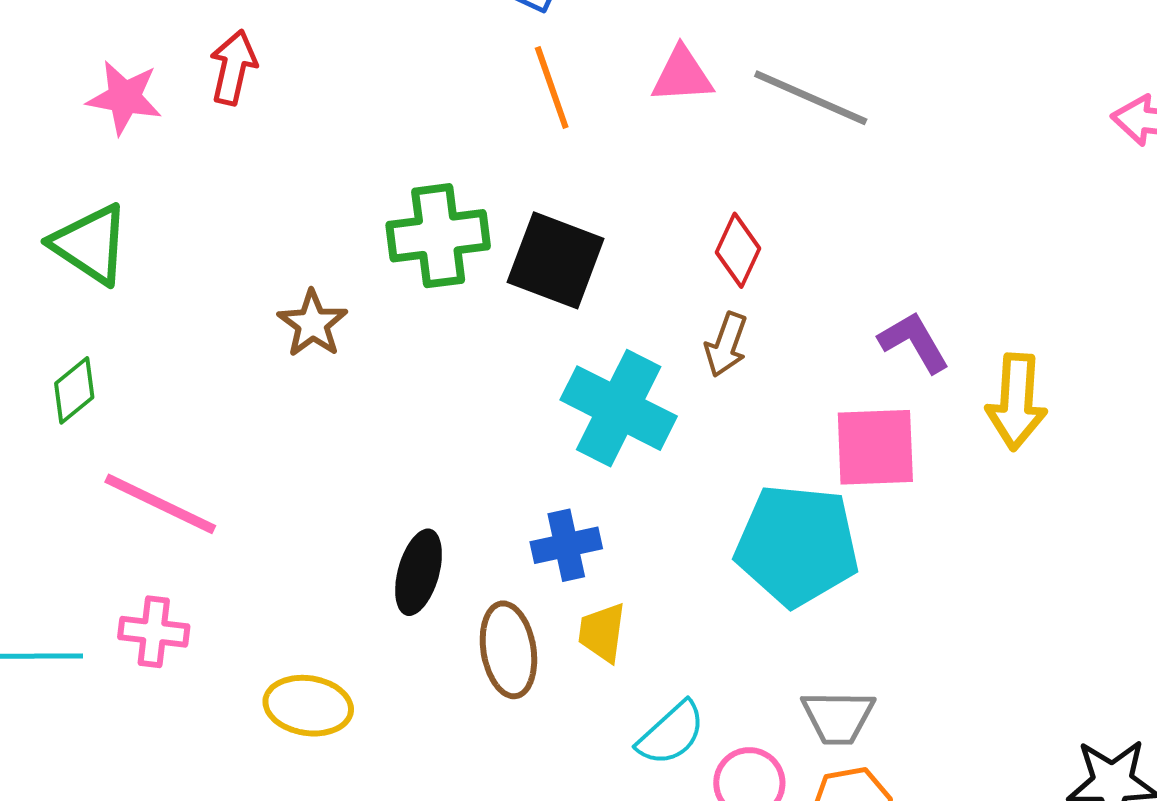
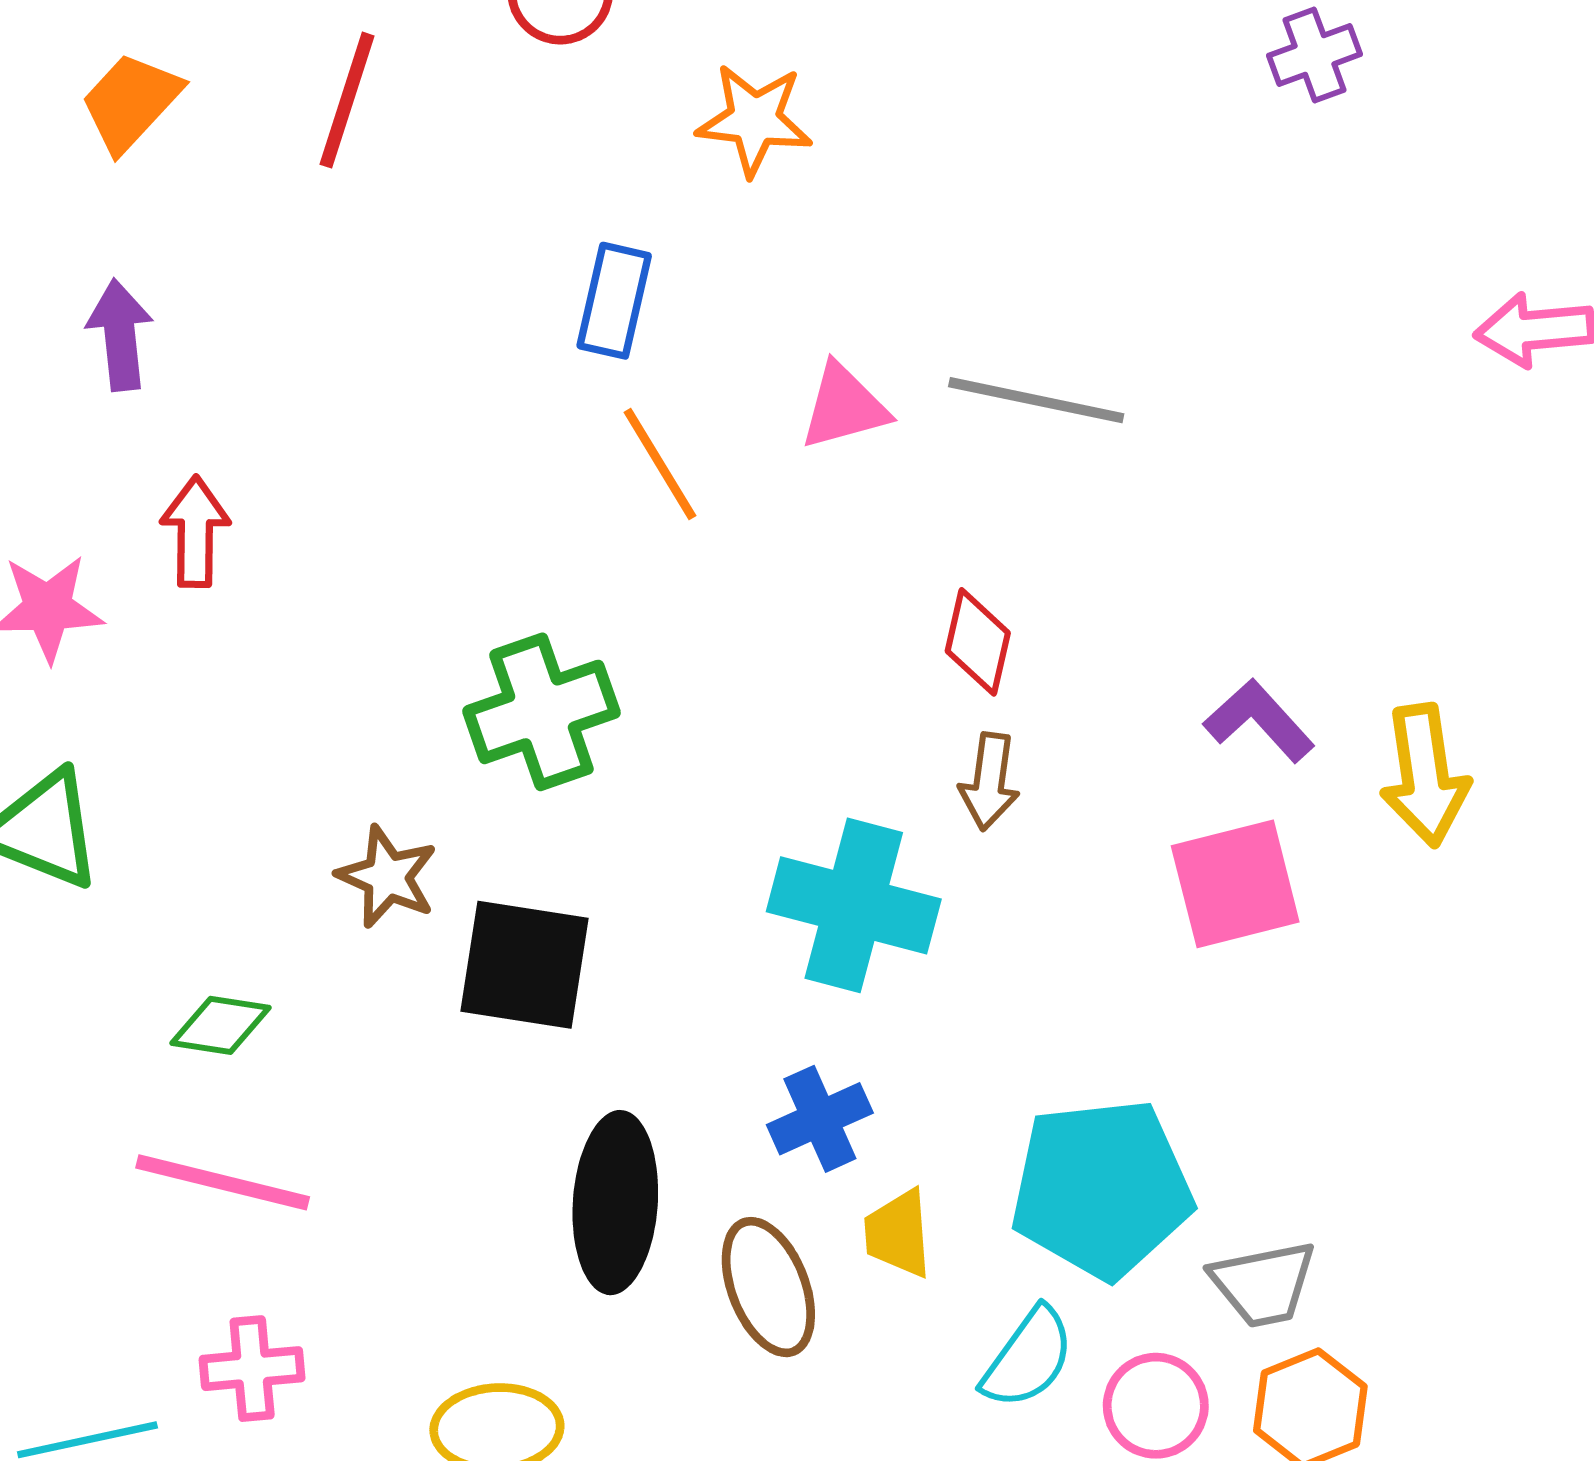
black square: (556, 260) -> (524, 965), moved
green diamond: (74, 390) -> (221, 1025), moved, turned 60
cyan pentagon: (797, 545) -> (1102, 1189), moved
black ellipse: (419, 572) -> (615, 1203), size x1.4

